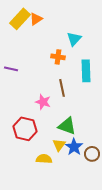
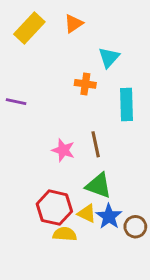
orange triangle: (36, 19) -> (74, 24), moved
brown line: (62, 88) -> (96, 144), moved
red hexagon: (25, 129) -> (54, 208), moved
yellow triangle: (59, 145) -> (87, 213), turned -40

